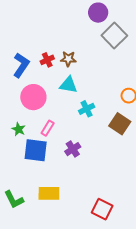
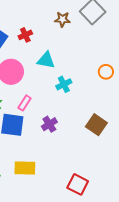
brown star: (68, 59) -> (62, 19), moved
brown square: (120, 124) -> (96, 125), moved

